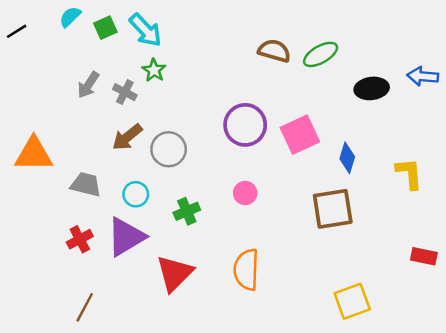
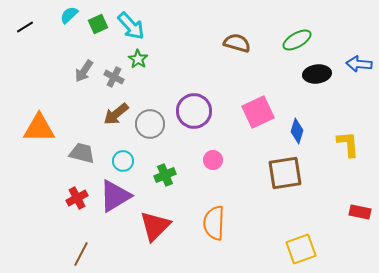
green ellipse: (321, 54) -> (297, 40), moved
purple circle: (245, 125) -> (194, 111), moved

